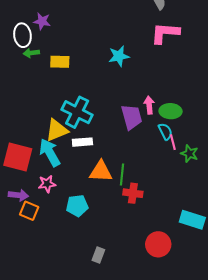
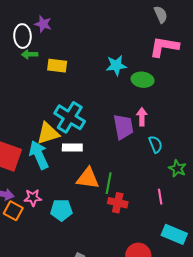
green ellipse: (171, 111) -> (143, 80), moved
pink line: (173, 142) -> (160, 197), moved
pink star: (47, 184) -> (33, 198), moved

